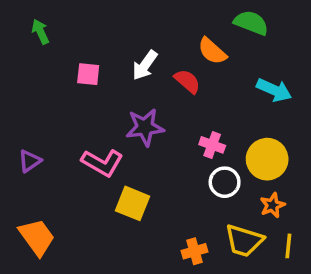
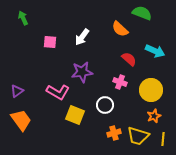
red semicircle: (187, 81) -> (129, 59), moved
white circle: (225, 182) -> (105, 105), moved
orange trapezoid: (37, 237) -> (21, 120), moved
orange cross: (194, 251) -> (114, 133), moved

